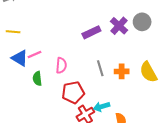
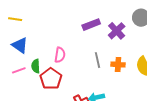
purple cross: (119, 26) -> (117, 31), moved
pink line: (34, 55) -> (19, 70), moved
red pentagon: (73, 92) -> (51, 79), moved, turned -30

